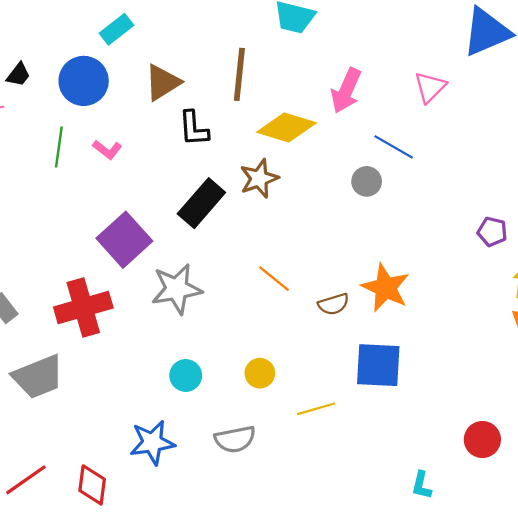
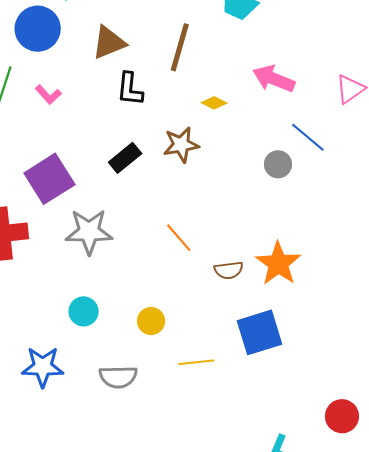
pink arrow: (346, 91) -> (274, 79), turned 78
yellow diamond: (287, 127) -> (214, 103), size x0.5
black rectangle: (201, 203) -> (125, 158), size x0.7
blue square: (378, 365) -> (260, 332), turned -30

